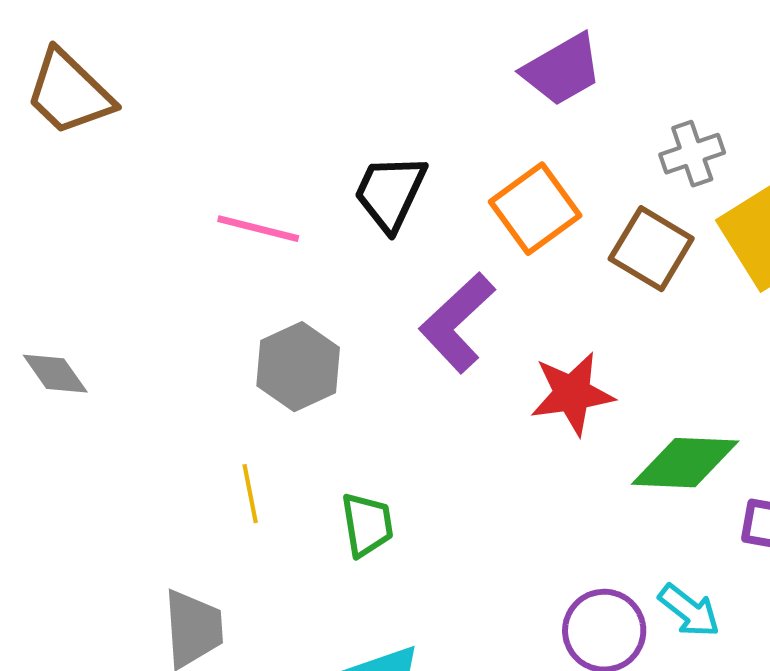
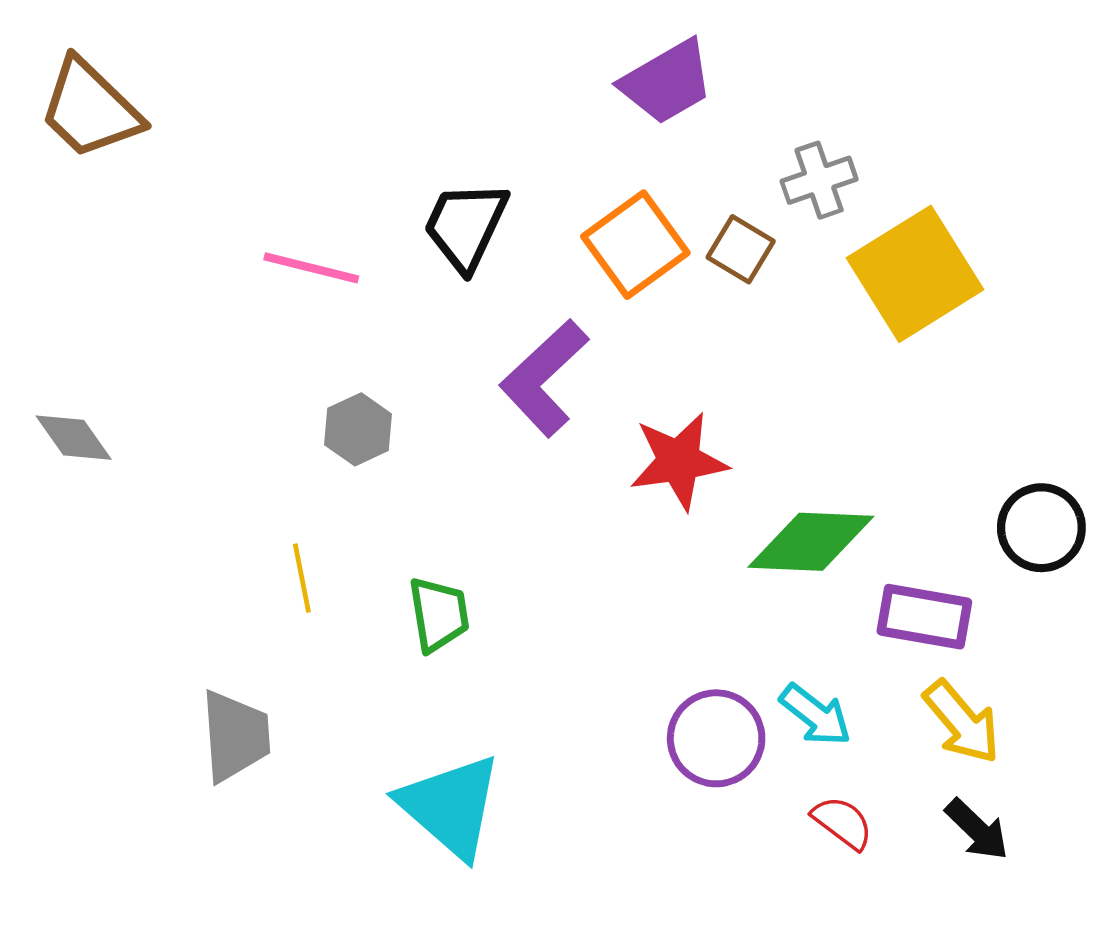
brown square: (651, 249) -> (741, 249), moved, size x0.7
gray hexagon: (298, 367) -> (358, 429), size x0.7

